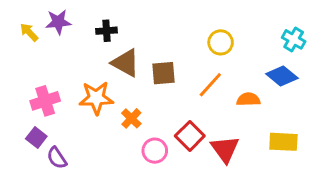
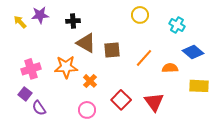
cyan cross: (294, 39) -> (177, 25), moved
yellow circle: (221, 42) -> (140, 15), moved
red square: (190, 136) -> (121, 100), moved
yellow rectangle: (283, 142) -> (199, 86), moved
pink circle: (155, 151) -> (87, 110), moved

